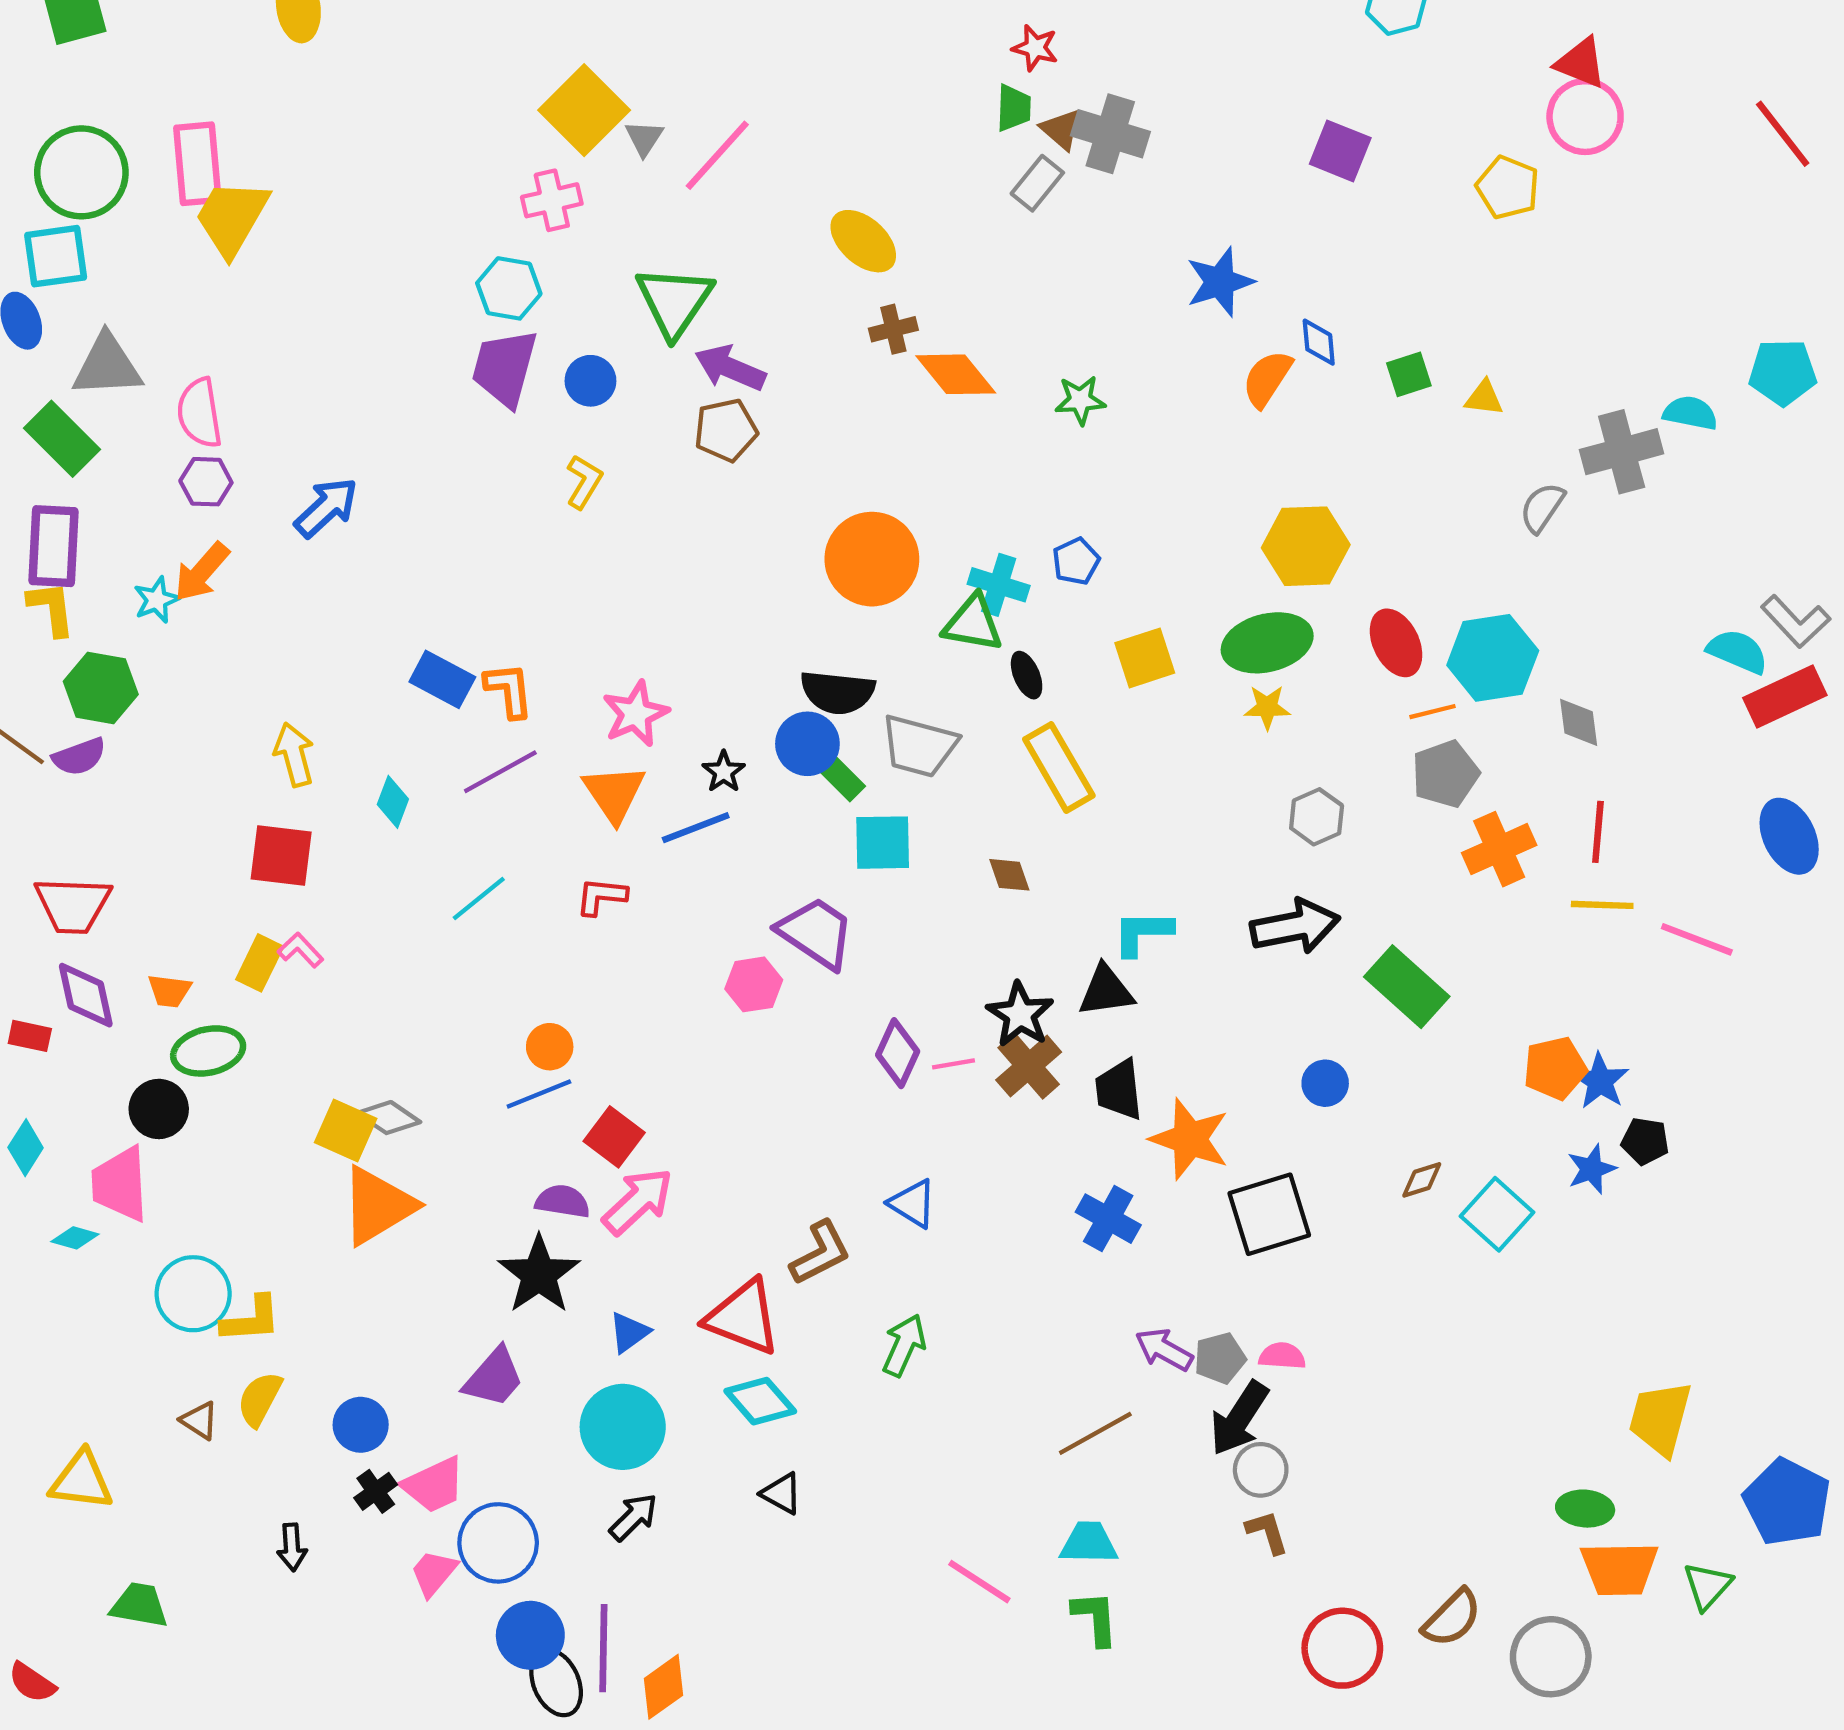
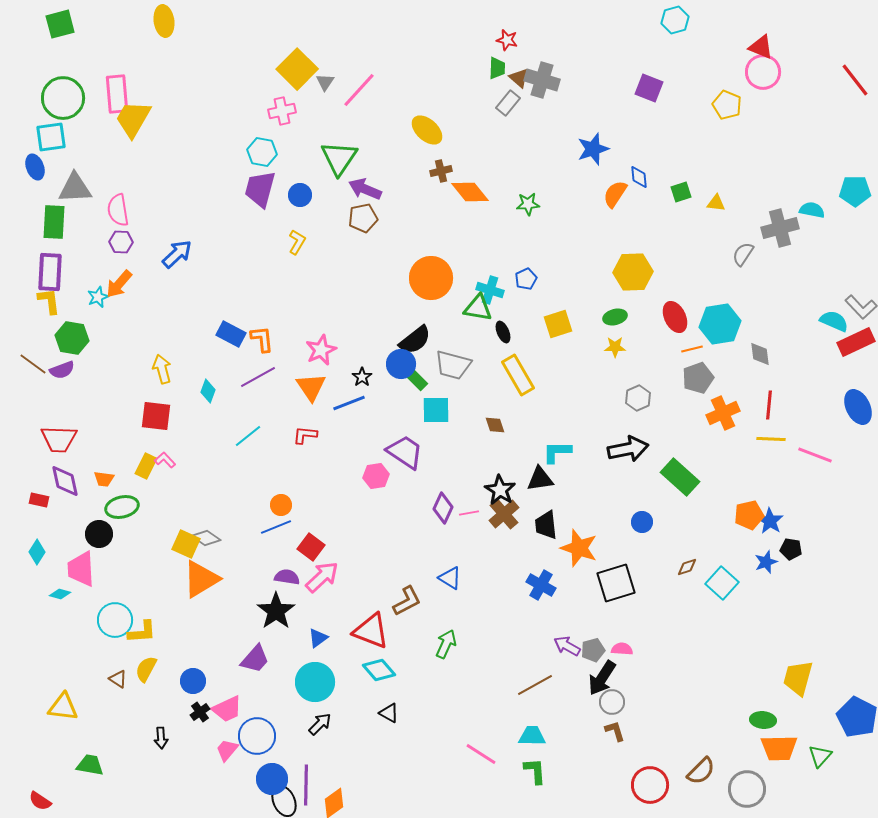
green rectangle: (62, 439) -> (54, 222), turned 48
green ellipse: (1267, 643) -> (615, 317), size x0.6
black semicircle: (838, 692) -> (415, 340), turned -44

